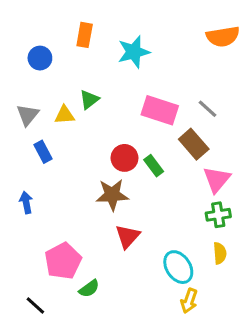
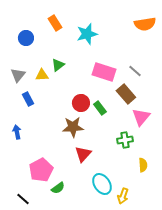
orange rectangle: (85, 35) -> (55, 23), turned -42
green cross: (218, 215) -> (125, 140), moved
cyan ellipse: (178, 267) -> (102, 184), moved

